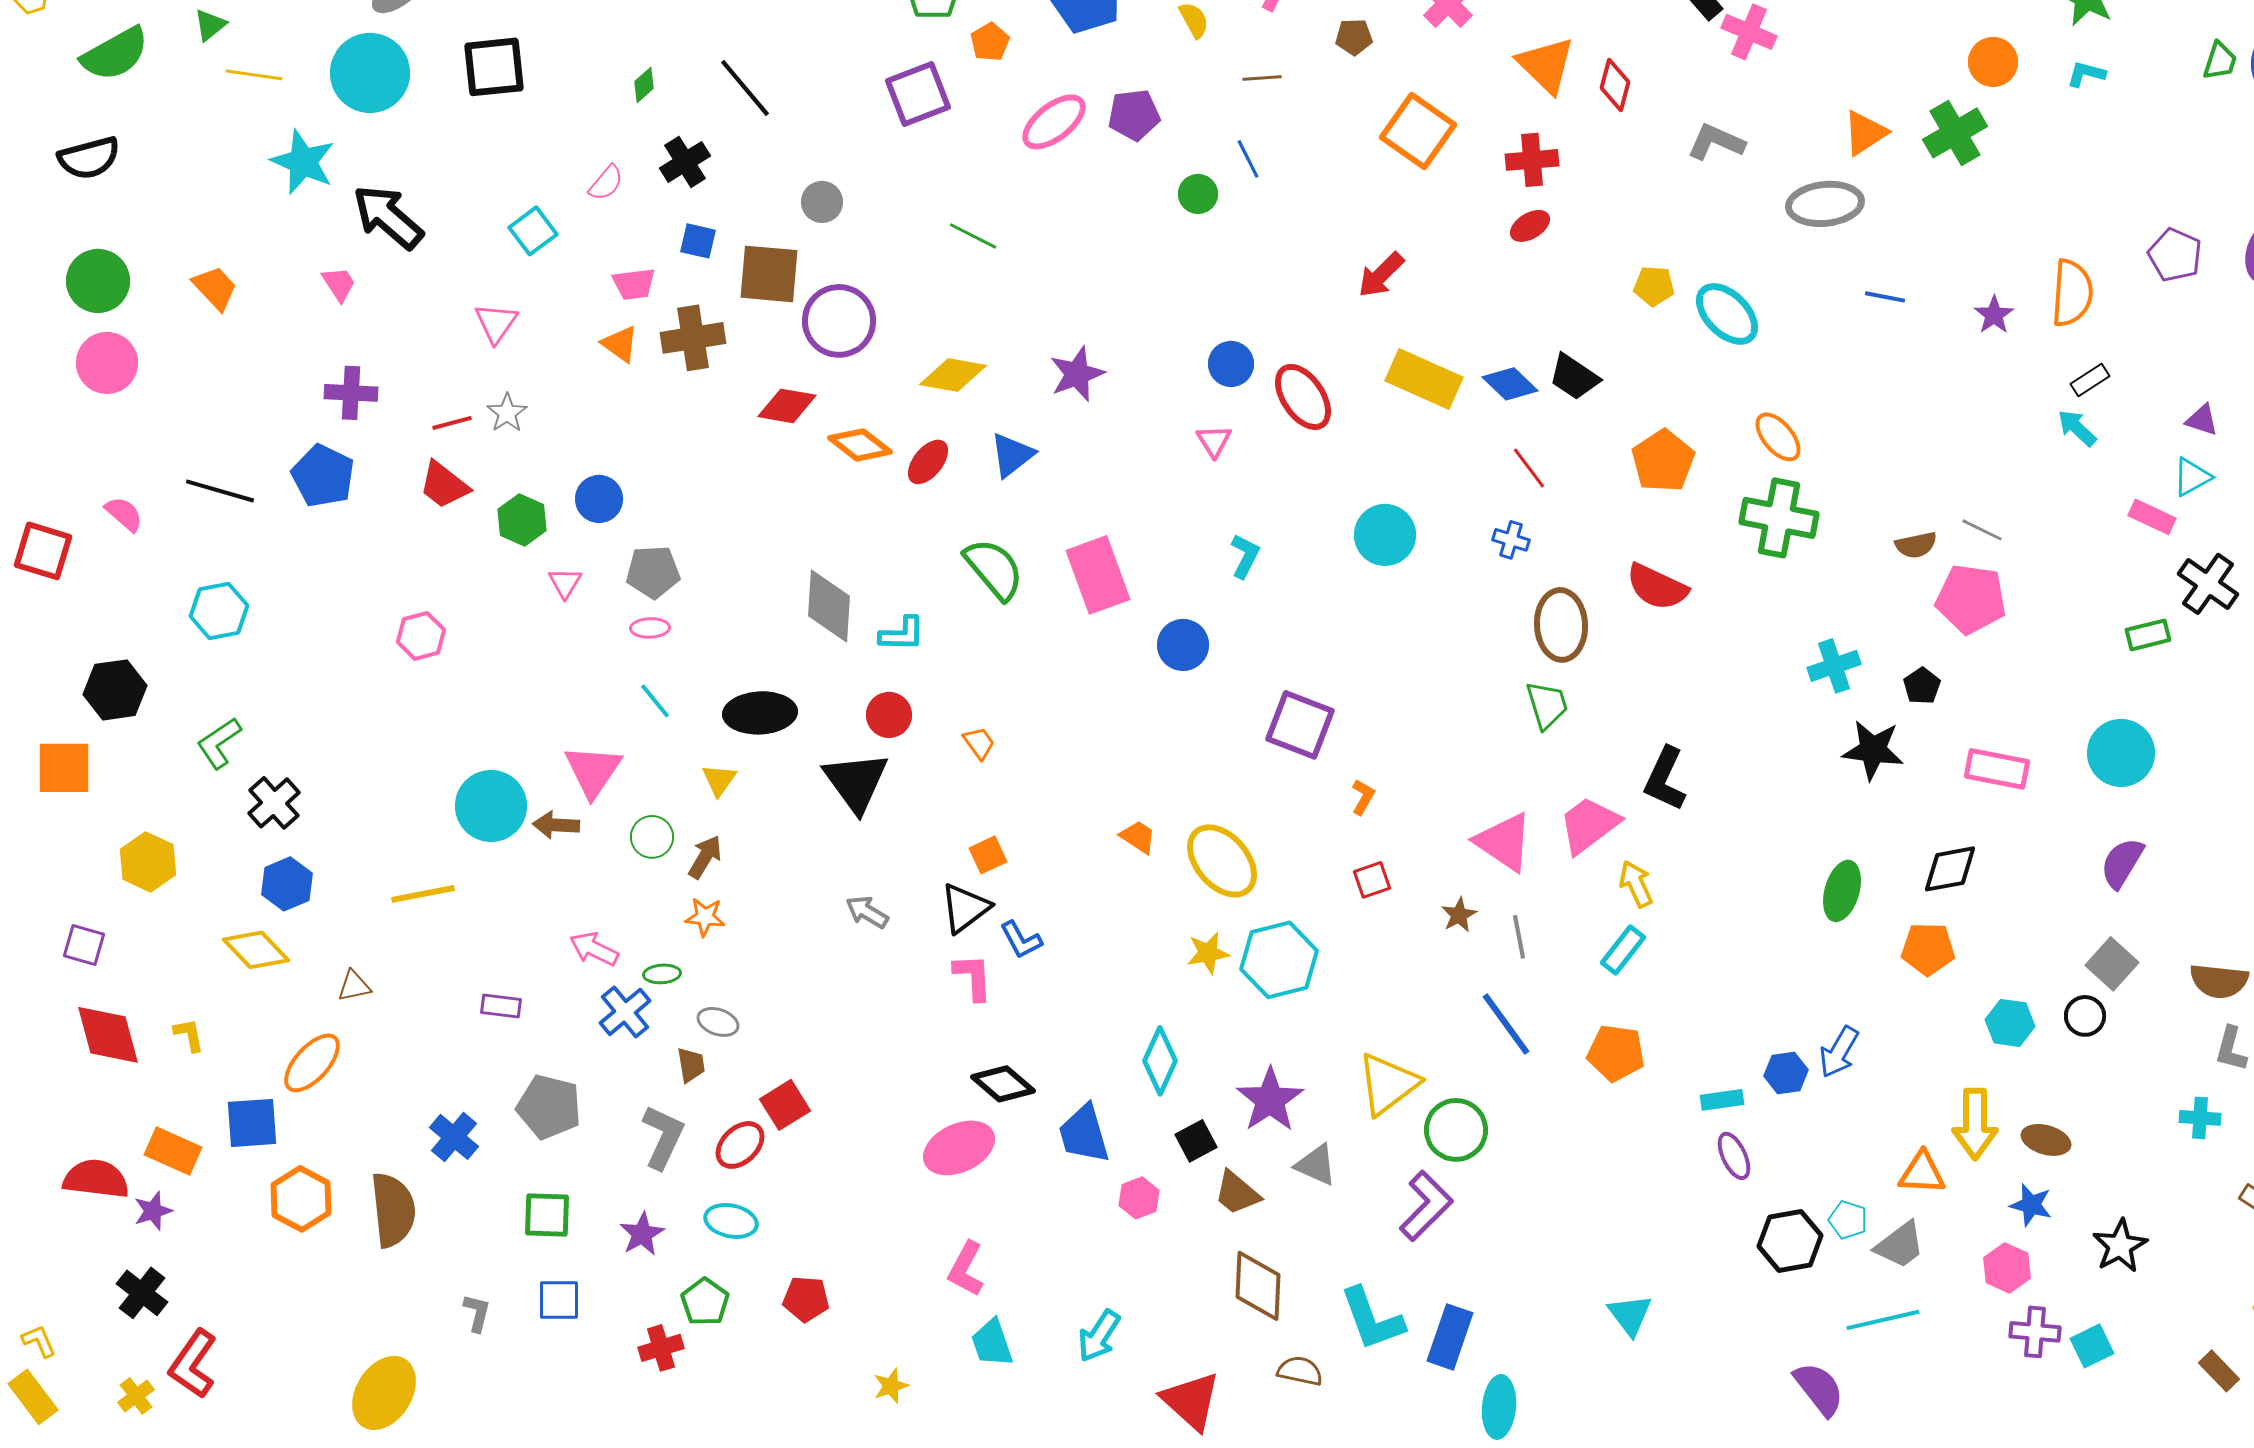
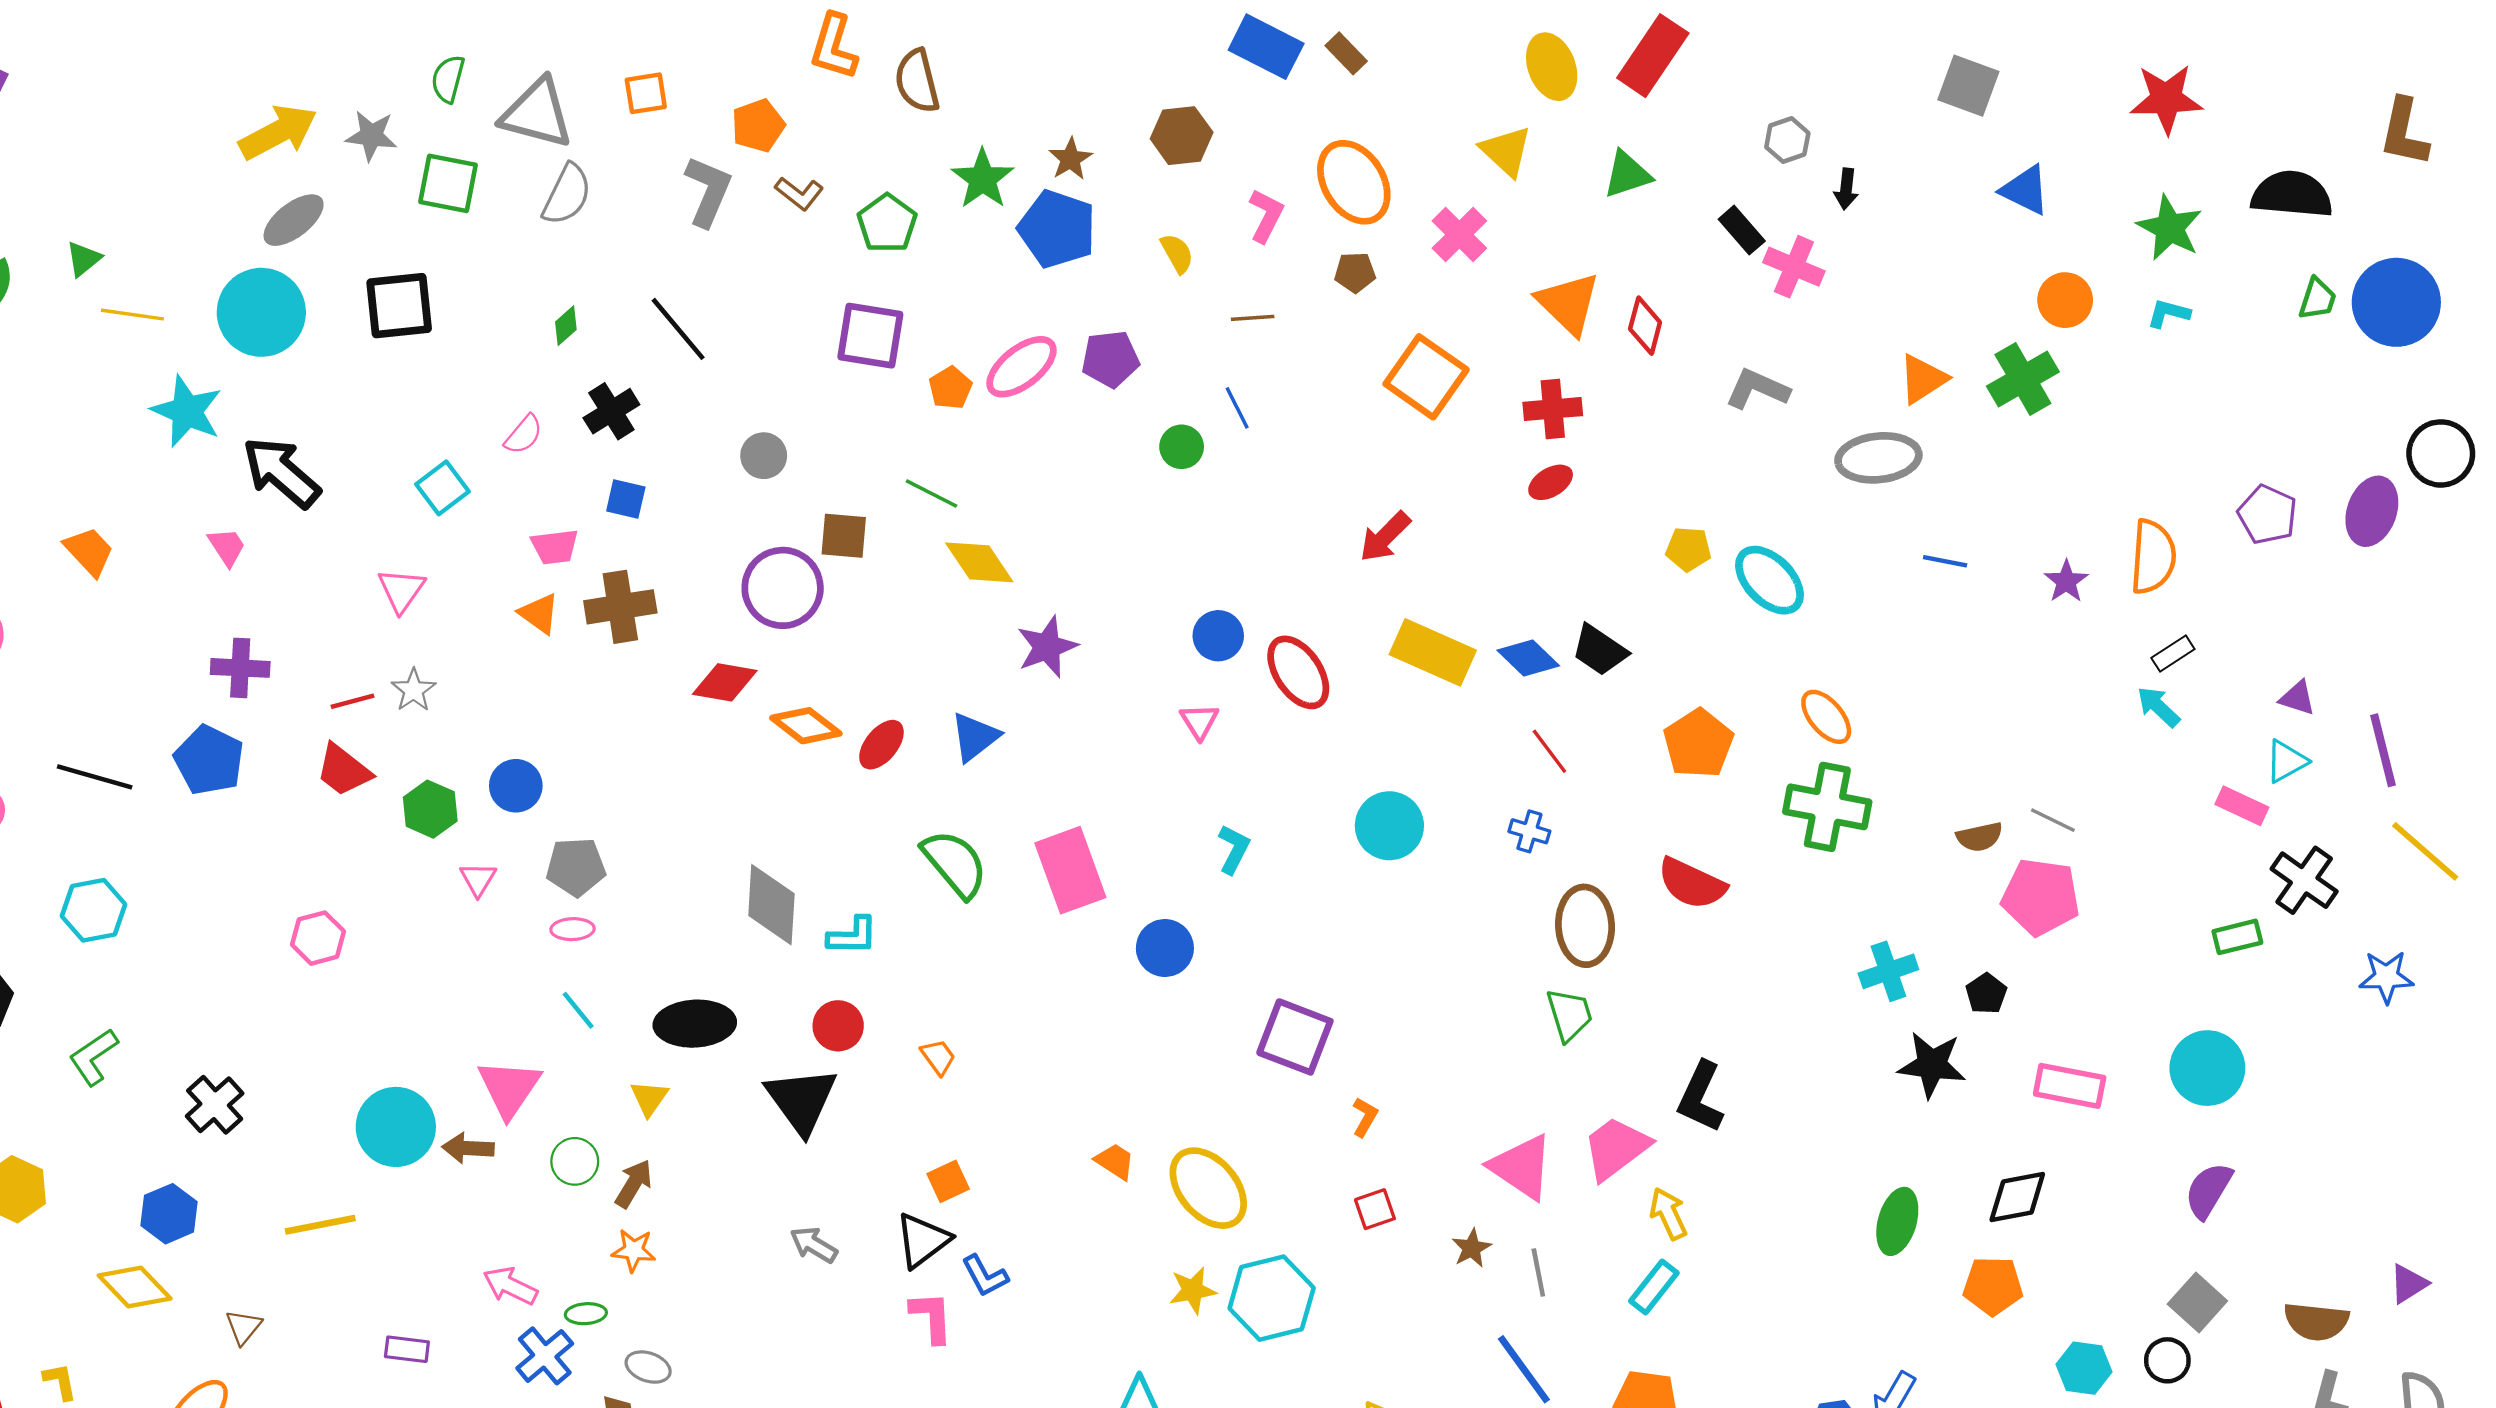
orange pentagon: (990, 42) -> (950, 388), moved
purple square: (918, 94) -> (870, 336), turned 30
brown square: (769, 274) -> (844, 536), moved, size x0.7
yellow diamond: (953, 375) -> (979, 562), moved, turned 46
black cross: (274, 803) -> (215, 1105), moved
brown triangle: (354, 986) -> (244, 1327), turned -39

